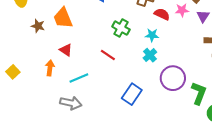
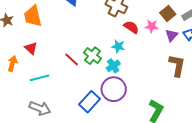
green cross: (121, 28) -> (93, 56), moved
purple circle: (173, 78) -> (114, 89), moved
gray arrow: (71, 103) -> (40, 108), moved

